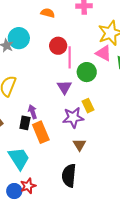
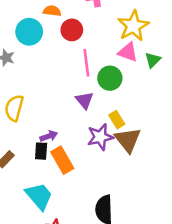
cyan circle: (19, 38) -> (29, 32), moved
red circle: (58, 46) -> (72, 30), moved
purple arrow: (33, 112) -> (49, 136), turned 96
brown triangle: (79, 145) -> (128, 140), moved, size x1.6

